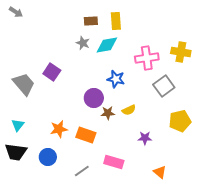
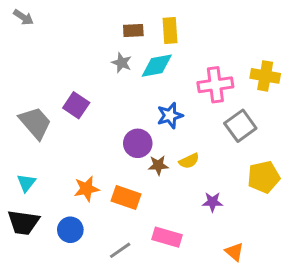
blue star: (116, 79) -> (170, 115), turned -30

